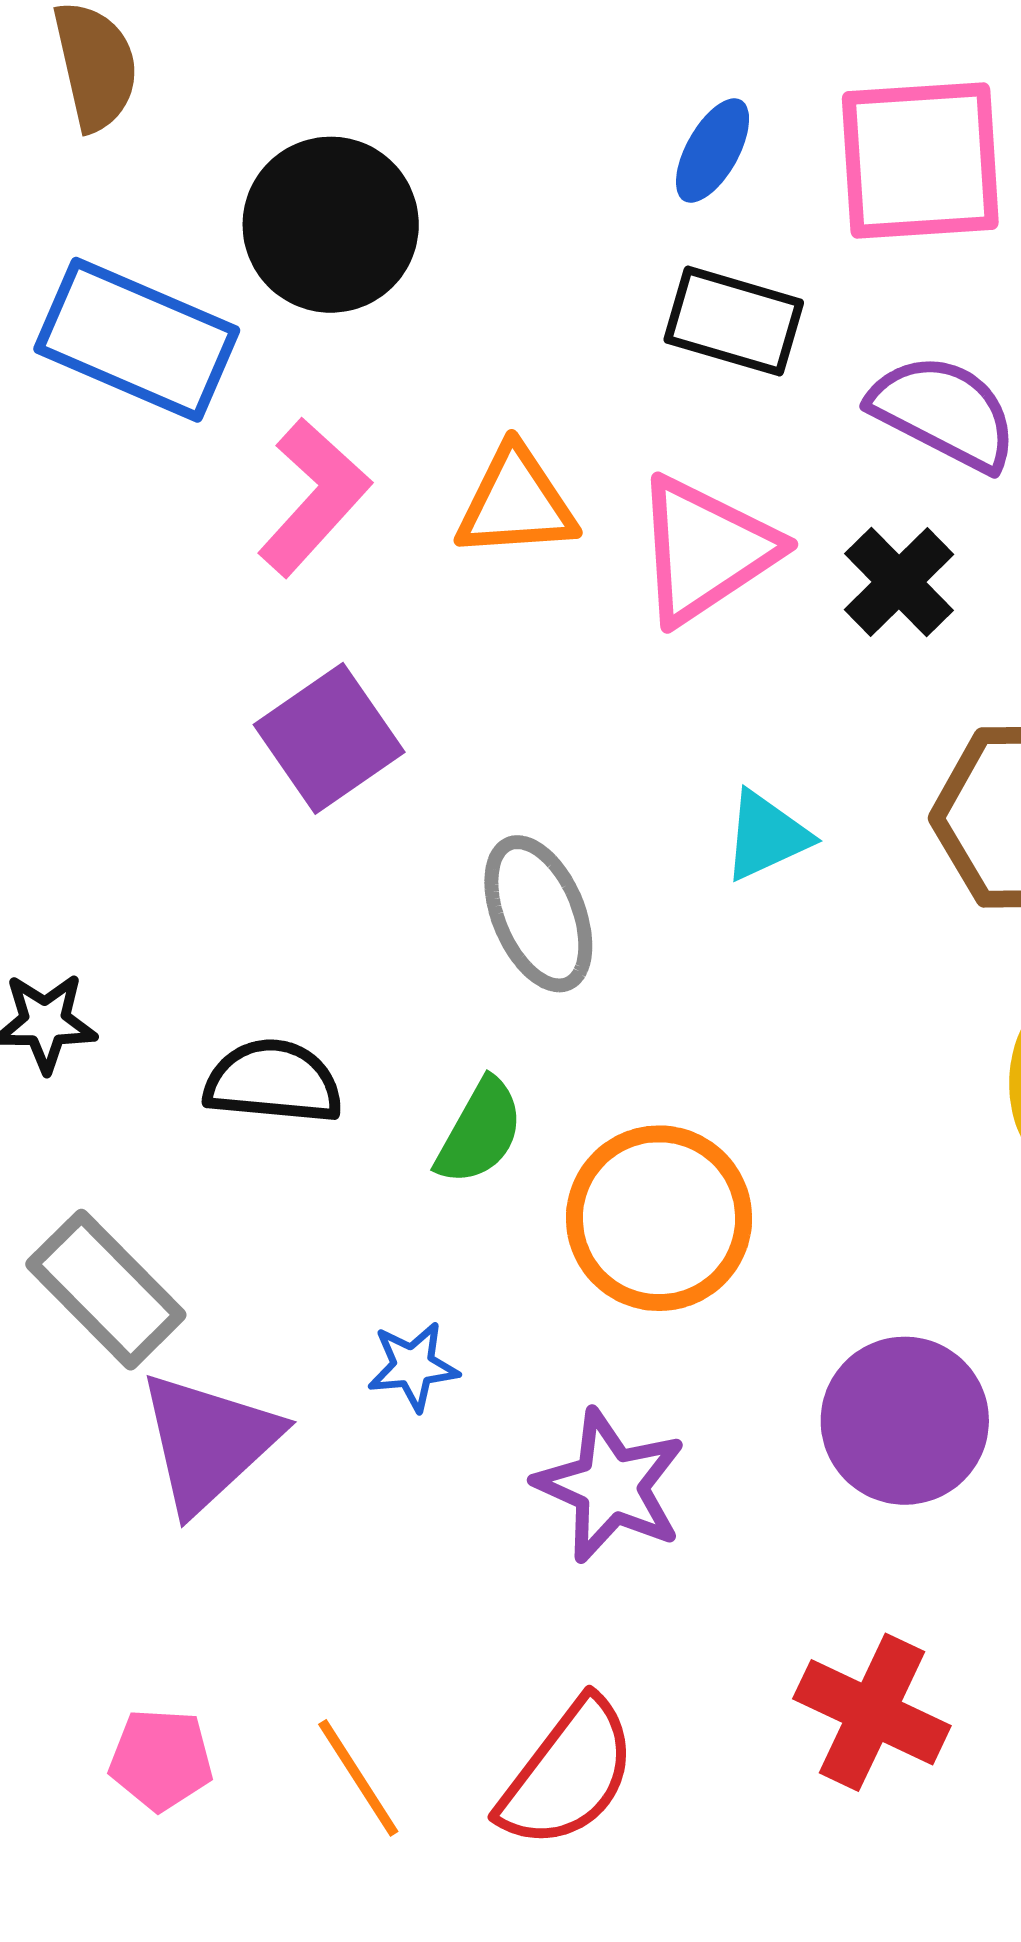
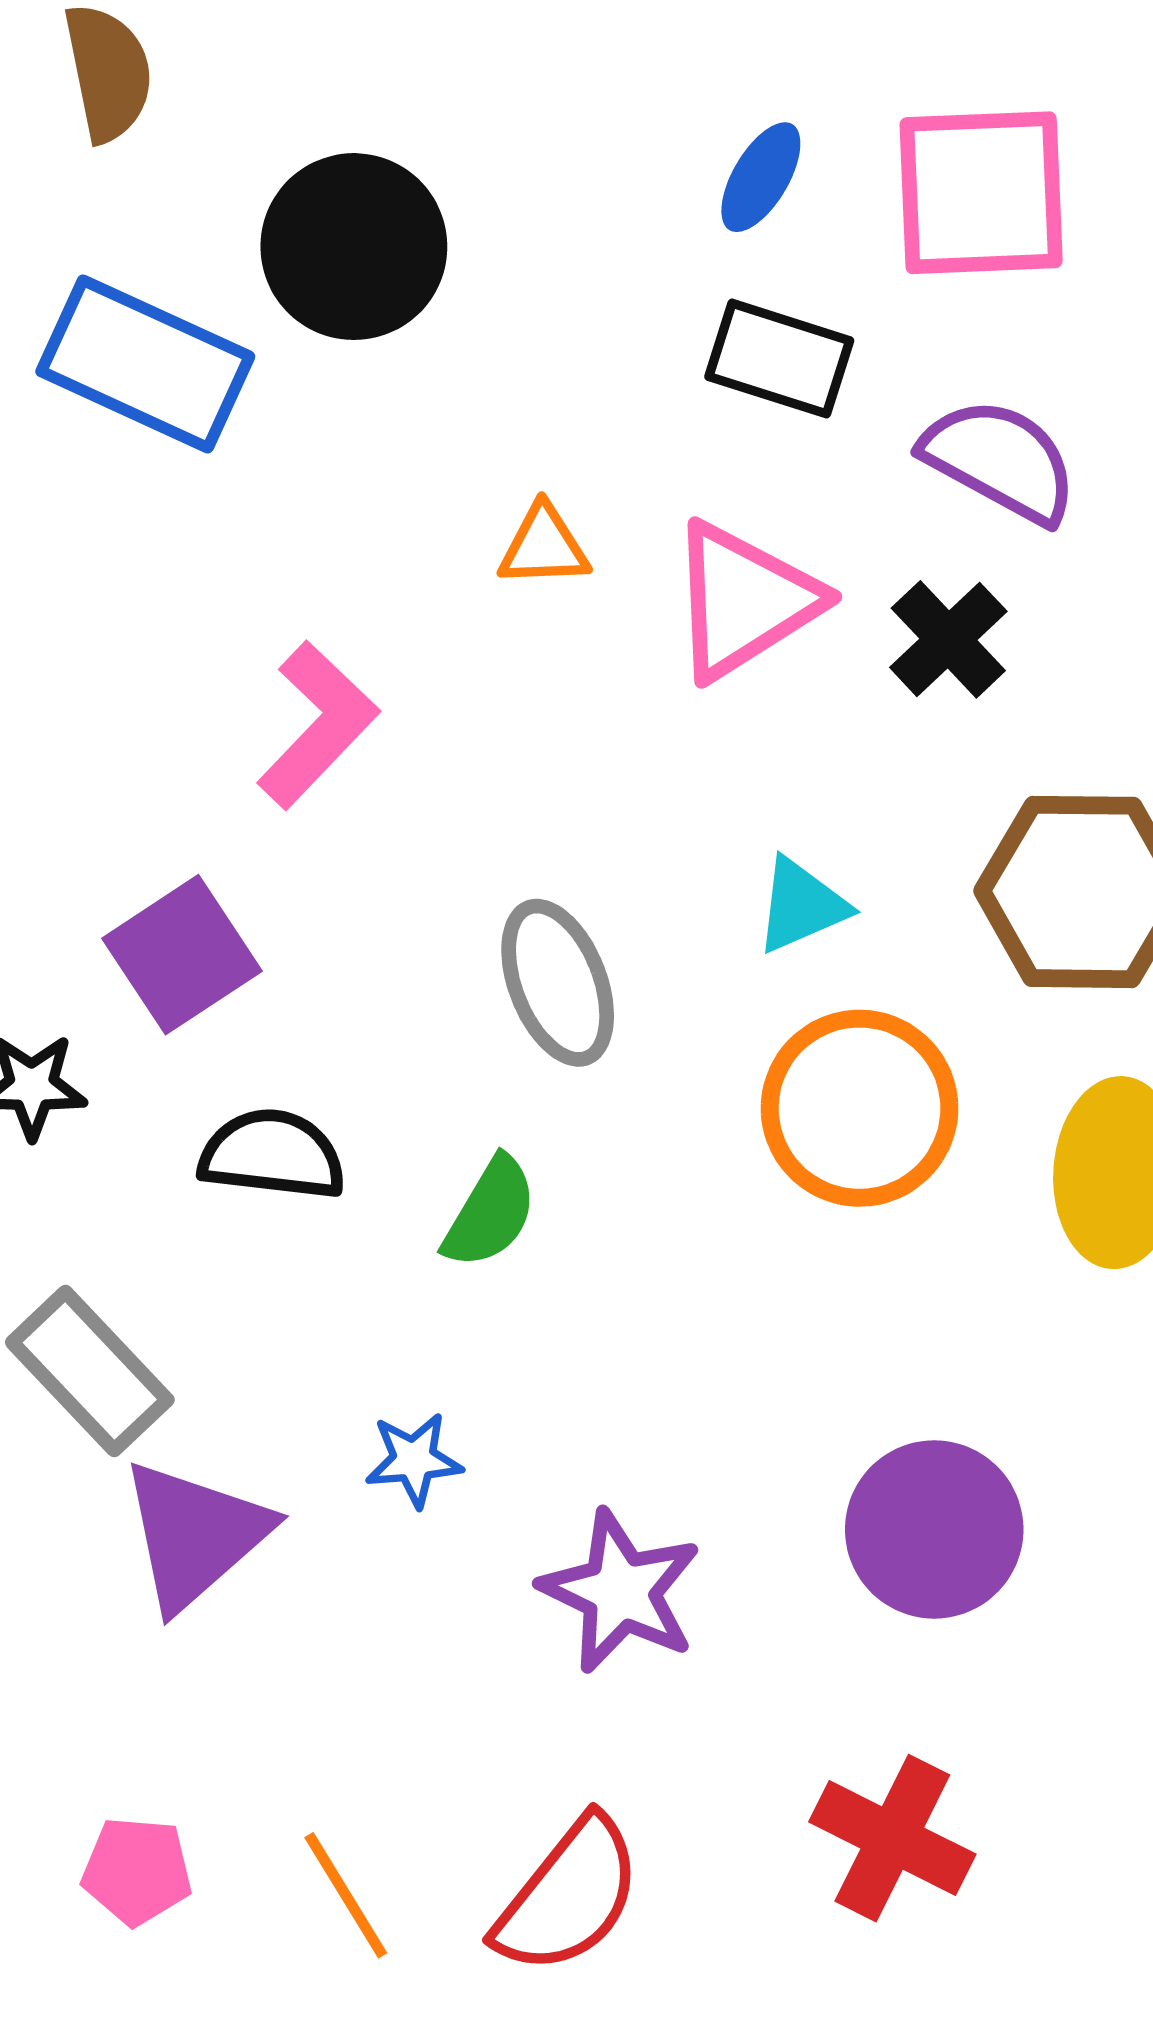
pink L-shape: (314, 497) -> (318, 725), moved
orange triangle: (516, 503) -> (544, 546), size x0.7
purple square: (329, 738) -> (182, 955), moved
orange circle: (659, 1218) -> (860, 1108), moved

